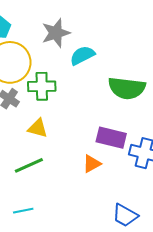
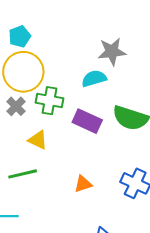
gray star: (56, 33) -> (112, 52), moved
purple rectangle: (111, 138) -> (87, 121), moved

